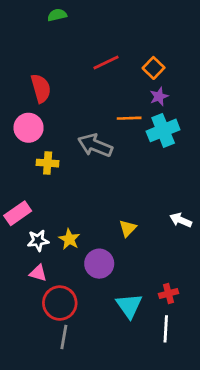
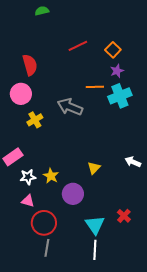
yellow cross: (48, 163) -> (35, 120), turned -35
red cross: (168, 294) -> (124, 216), turned -32
white line: (166, 329) -> (95, 250), moved

